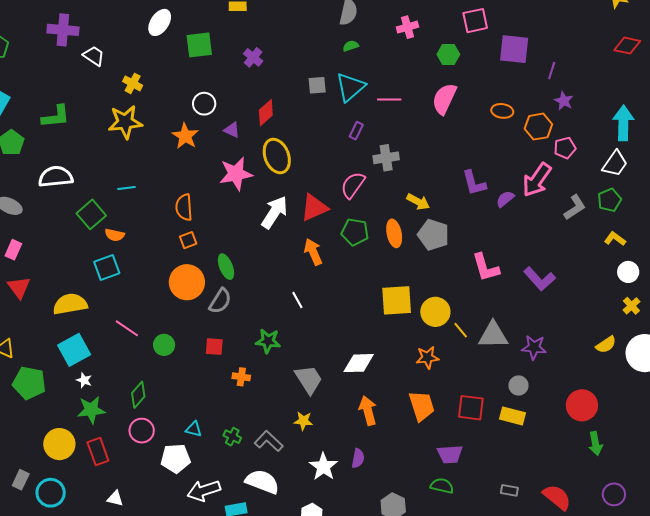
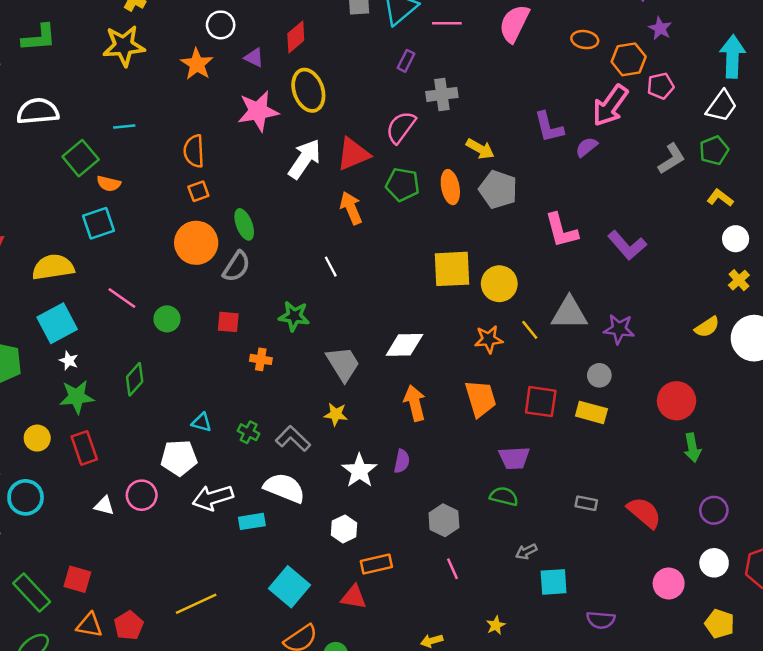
pink arrow: (537, 180) -> (610, 106), moved
yellow line: (461, 330) -> (530, 330), moved
pink circle: (142, 431) -> (142, 495), moved
yellow circle: (59, 444) -> (37, 438), size x0.7

